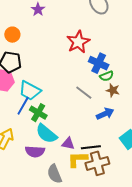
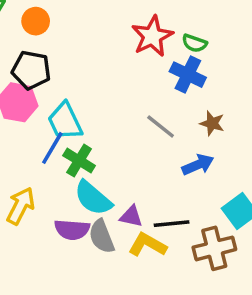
green semicircle: (107, 76) -> (194, 43), moved, turned 40
cyan trapezoid: (30, 91) -> (65, 121), turned 35
yellow L-shape: (78, 159) -> (147, 245), turned 30
brown cross: (97, 163) -> (214, 248), moved
gray semicircle: (54, 174) -> (102, 236), moved

